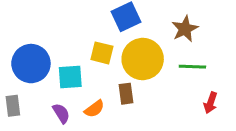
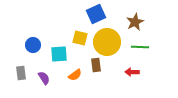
blue circle: (31, 64) -> (33, 45), size x0.6
red arrow: (211, 103) -> (132, 72), moved, turned 72
purple semicircle: (61, 113) -> (44, 78), moved

